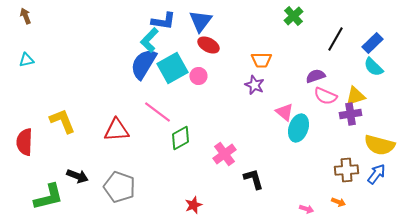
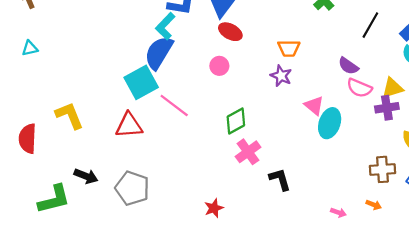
cyan square: (172, 68) -> (141, 82), moved
purple semicircle: (315, 76) -> (348, 66), turned -126
green diamond: (180, 138) -> (236, 121), moved

